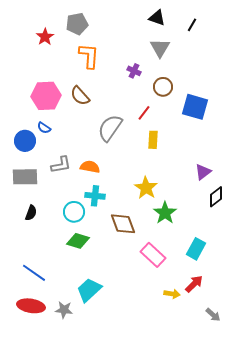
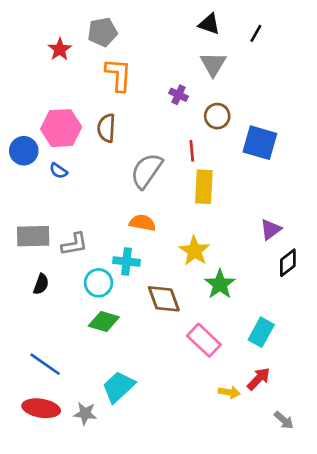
brown semicircle: (80, 96) -> (106, 128), turned 45
red line: (144, 113) -> (192, 151), turned -42
yellow rectangle: (153, 140) -> (204, 187), size x1.4
blue circle: (25, 141) -> (24, 151), moved
gray L-shape: (61, 165) -> (74, 244), moved
orange semicircle: (90, 167) -> (142, 223), moved

